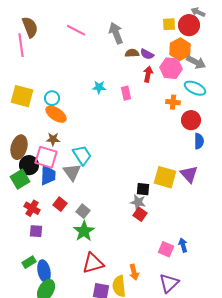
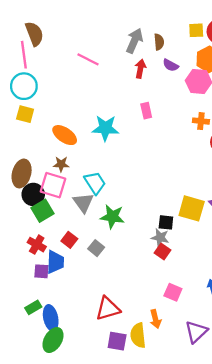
pink line: (76, 30) -> (88, 59), moved
gray arrow: (116, 33) -> (135, 41), turned 45
brown semicircle: (132, 53) -> (159, 42), moved, turned 88
red arrow: (148, 74) -> (140, 69), moved
cyan star: (99, 87) -> (105, 128), moved, size x1.6
yellow square: (22, 96) -> (25, 114), size x0.7
cyan circle: (52, 98) -> (24, 86), moved, size x1.5
blue trapezoid: (48, 175) -> (55, 262), moved
green square: (20, 179) -> (43, 211), moved
green star: (84, 231) -> (112, 217), moved, turned -30
pink square: (166, 249) -> (173, 292), moved

